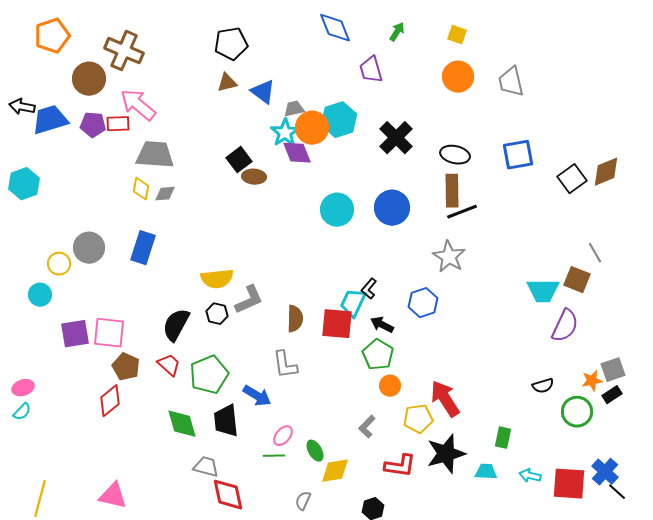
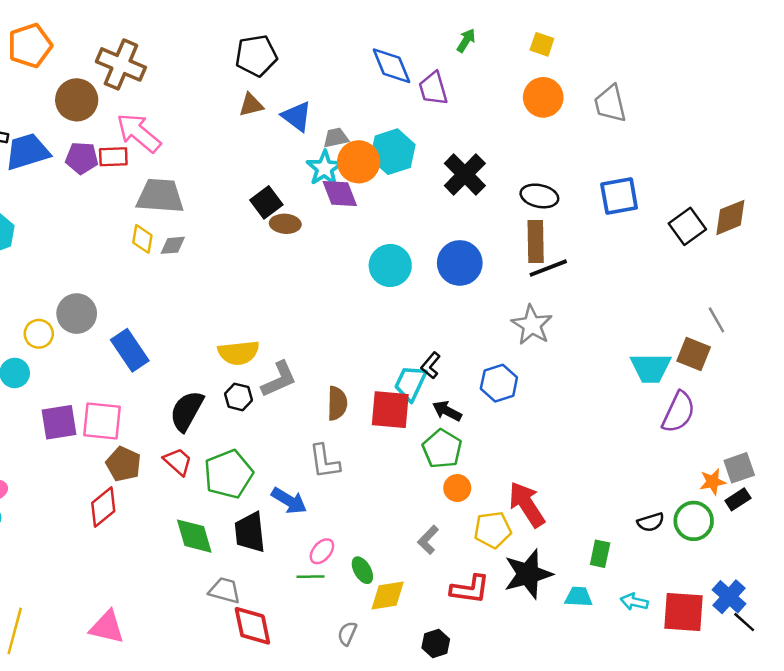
blue diamond: (335, 28) -> (391, 66), moved
blue rectangle: (143, 248) -> (130, 350), moved, turned -52
black semicircle: (543, 386) -> (651, 522), moved

